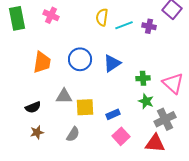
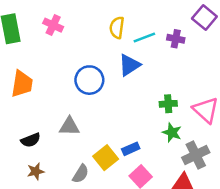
orange trapezoid: (42, 62) -> (22, 84), moved
blue triangle: (112, 63) -> (129, 65), moved
yellow square: (85, 107) -> (106, 158), moved, turned -36

